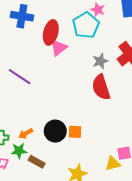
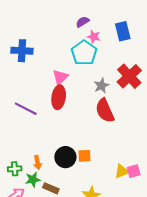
red ellipse: (51, 32) -> (59, 97), moved
orange arrow: (26, 134) -> (38, 162), turned -64
yellow triangle: (113, 164) -> (122, 171), moved

